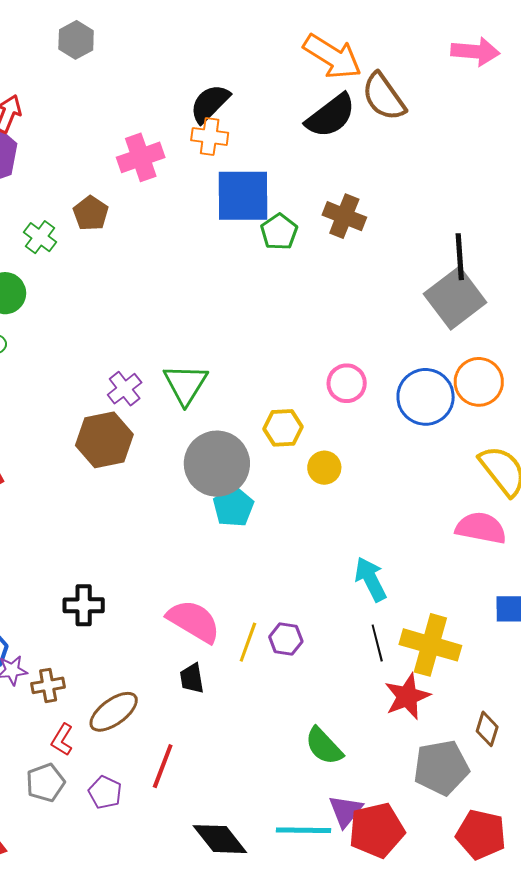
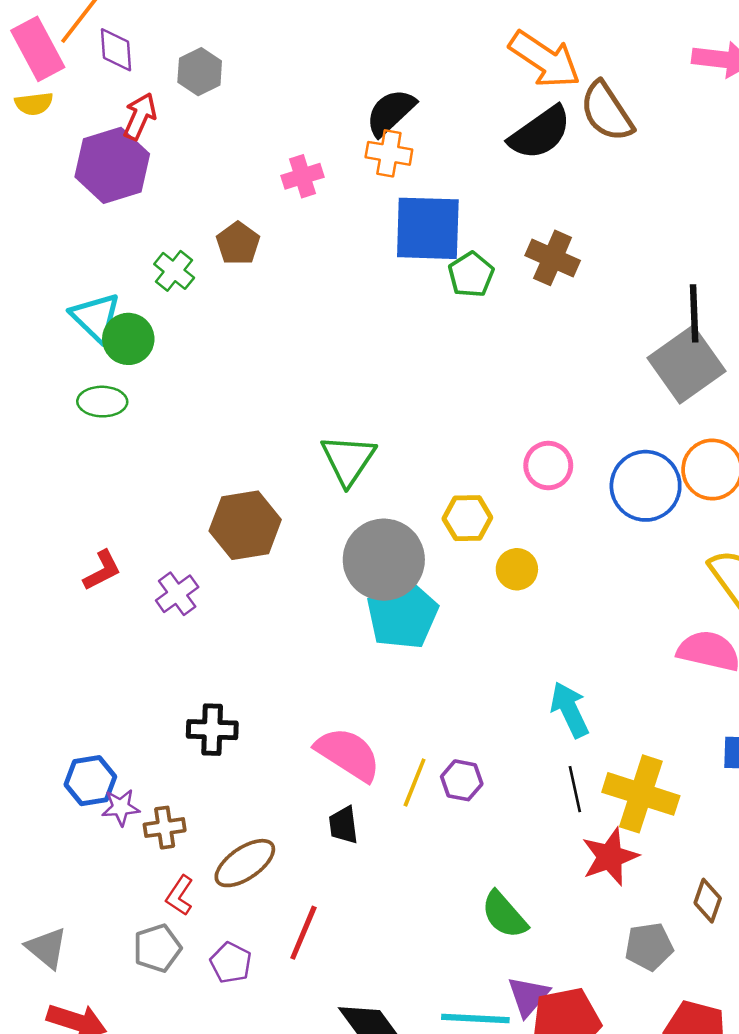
gray hexagon: (76, 40) -> (200, 72), moved
pink cross: (141, 157) -> (302, 176), size x0.7
purple cross: (125, 389) -> (177, 594), moved
cyan pentagon: (233, 507) -> (402, 614), size x1.4
gray pentagon: (441, 768) -> (649, 947), size x0.7

